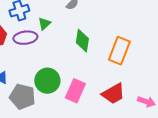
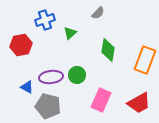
purple ellipse: (25, 38) -> (51, 77), moved
green circle: (47, 81) -> (77, 75), moved, size x0.7

